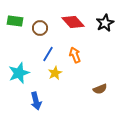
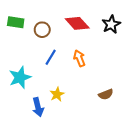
yellow star: (55, 73) -> (57, 94), moved

